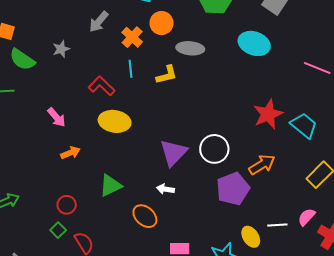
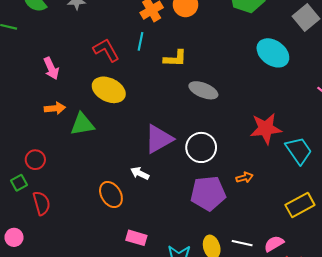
gray ellipse: (190, 48) -> (203, 90), moved
orange arrow: (262, 165) -> (245, 177), size x0.6
green triangle: (110, 186) -> (82, 124), moved

